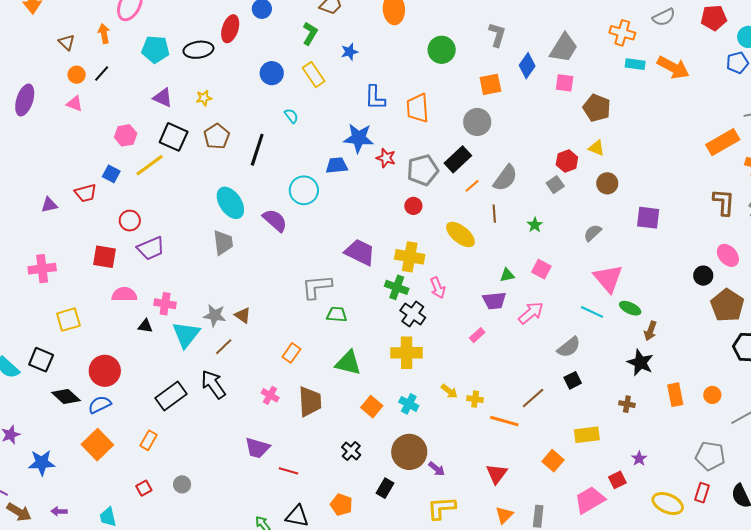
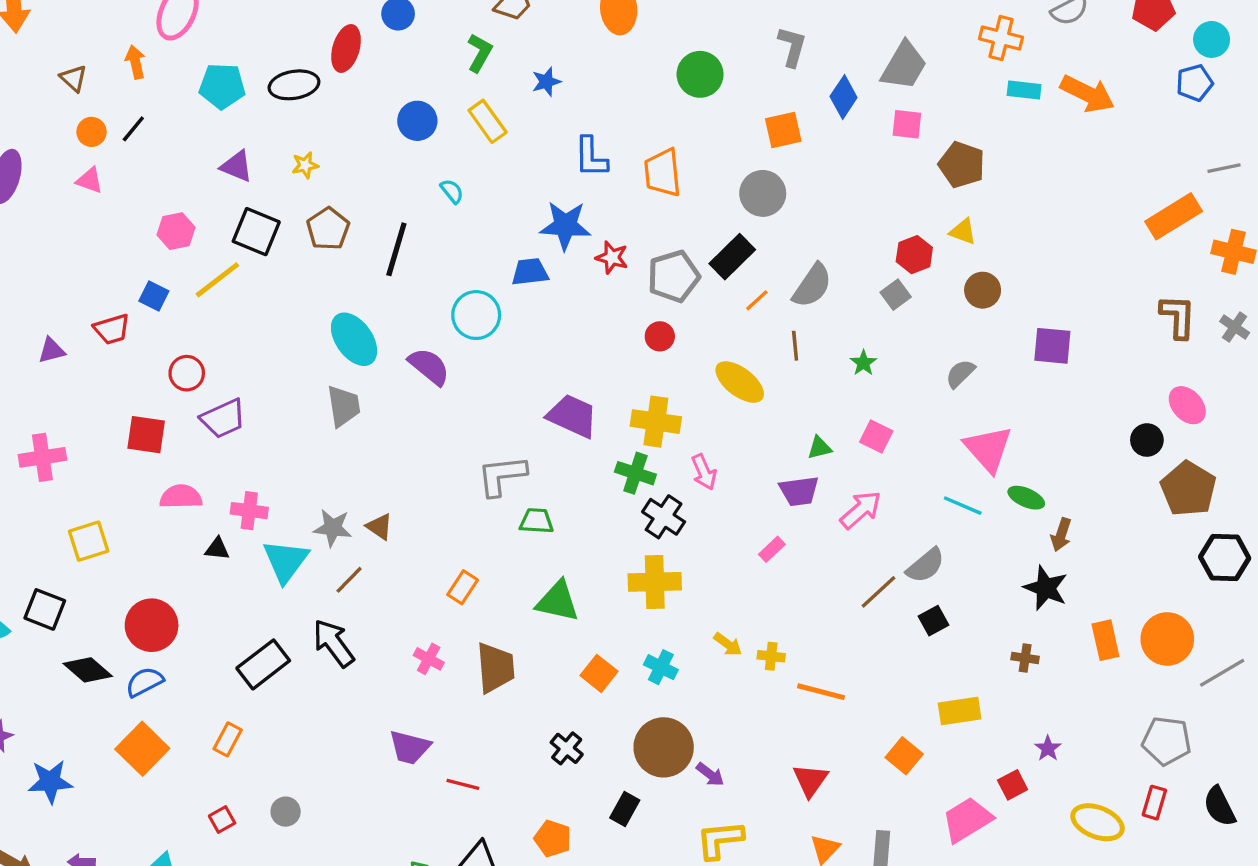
orange circle: (712, 395) -> (1167, 639), size x1.8
brown line: (533, 398) -> (879, 592), moved

